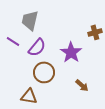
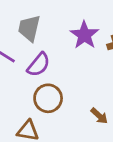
purple star: (71, 52) -> (84, 35), moved

